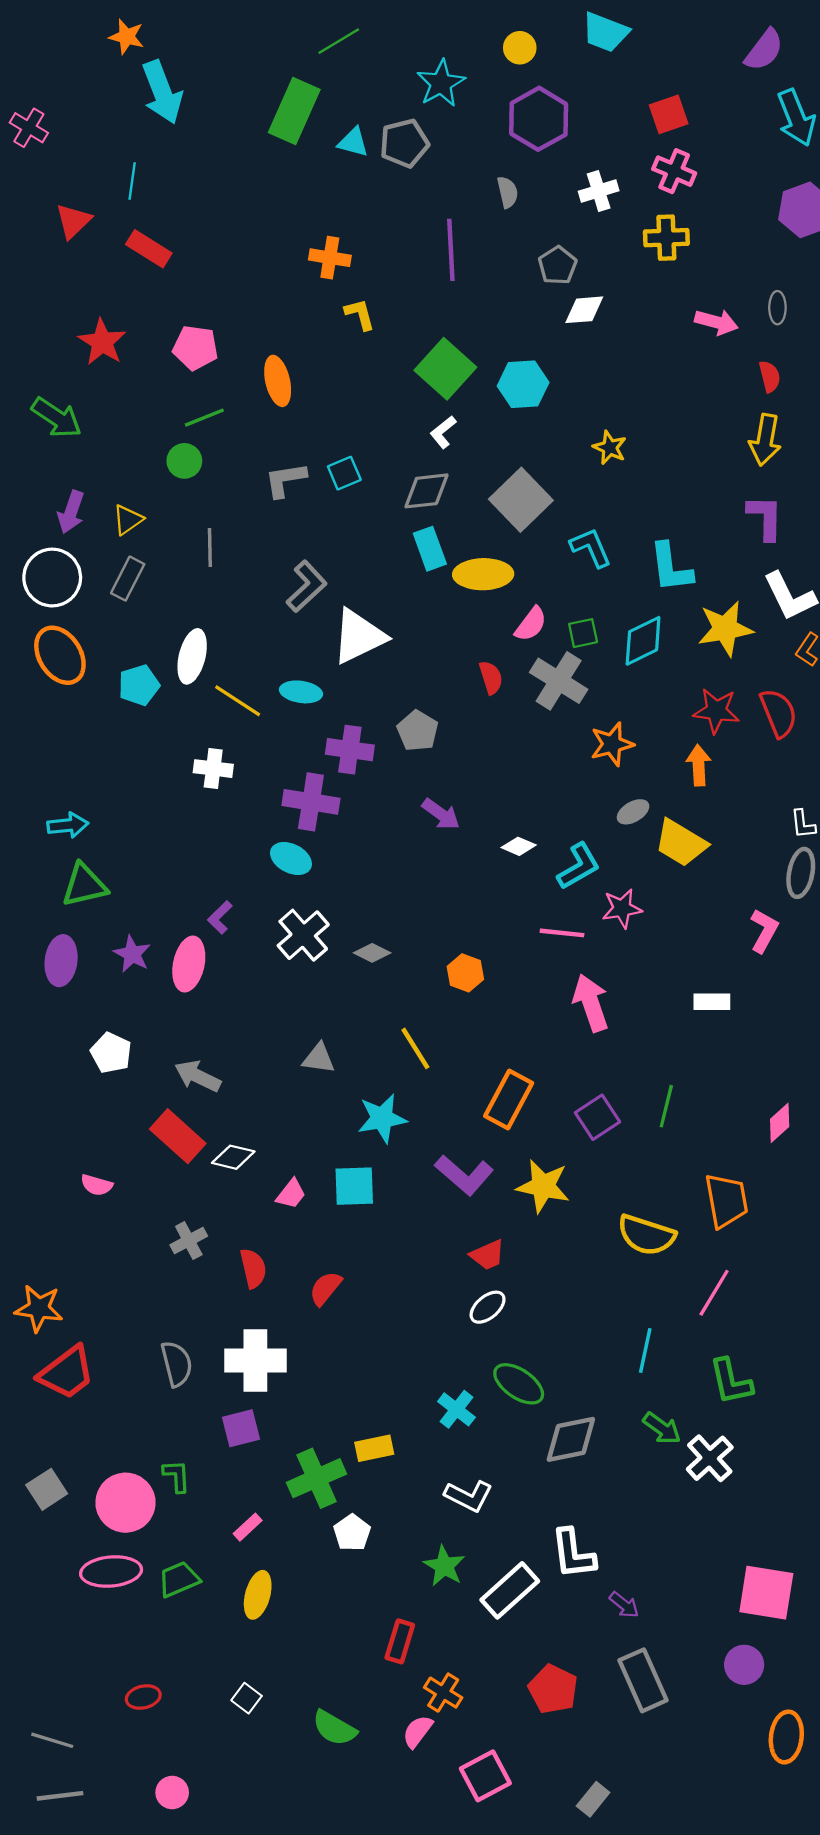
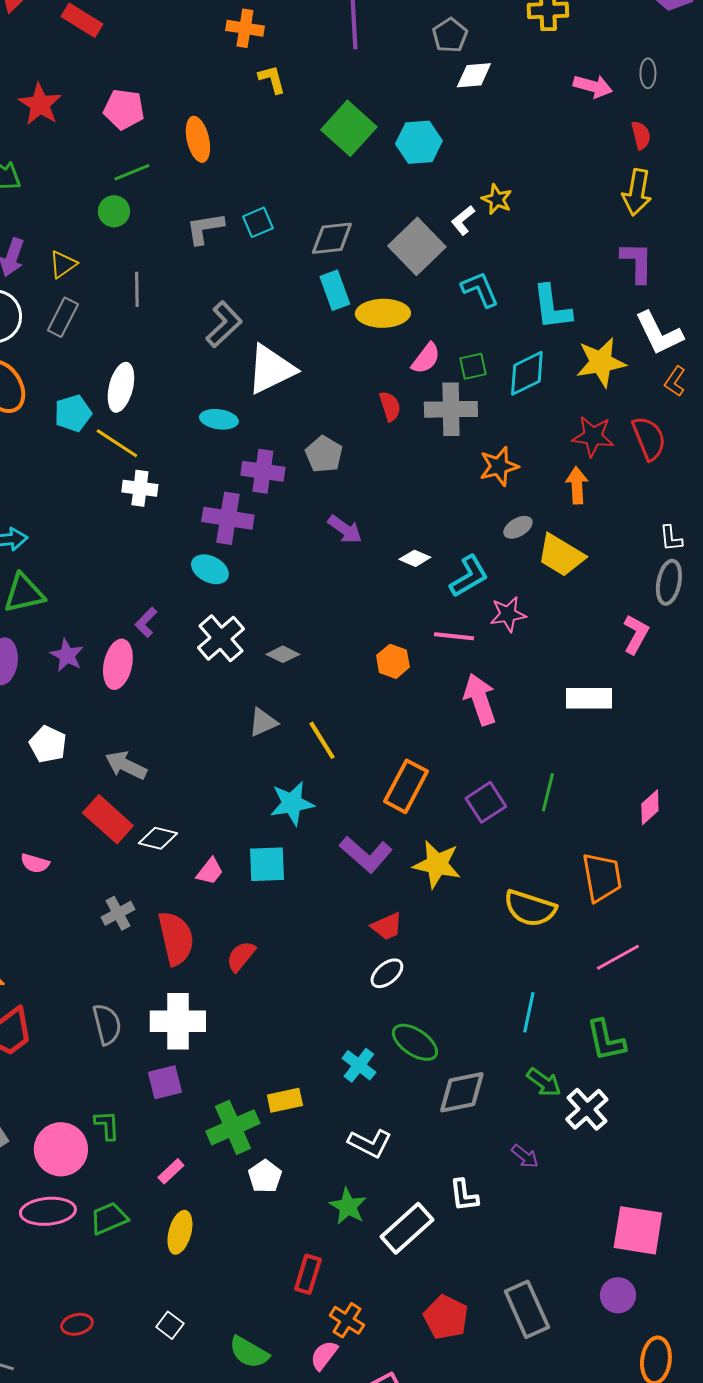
white L-shape: (443, 432) -> (463, 220), moved
gray cross: (559, 681) -> (451, 409), turned -33
yellow line: (238, 701) -> (117, 443), moved
orange hexagon: (465, 973) -> (393, 661), moved
white rectangle: (712, 1002) -> (589, 698), size x1.4
gray triangle: (319, 1058) -> (263, 722), moved, turned -32
red semicircle: (253, 1268) -> (176, 938), size x1.5
pink line: (714, 1293) -> (618, 957), moved, turned 30
white L-shape: (573, 1554) -> (464, 1195), size x0.7
purple arrow: (624, 1605) -> (525, 1156), moved

